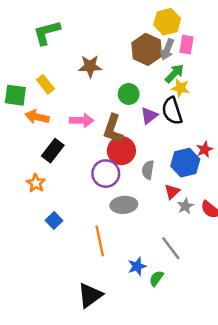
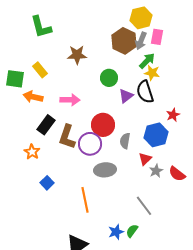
green L-shape: (47, 33) -> (41, 27), turned -90
brown L-shape: (113, 129) -> (67, 137), moved
red star: (205, 149) -> (173, 115), moved
blue star: (137, 266) -> (116, 232), moved

